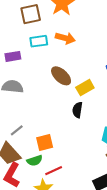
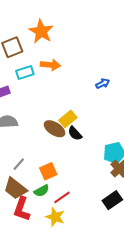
brown ellipse: (61, 76) -> (55, 129), moved
yellow rectangle: (85, 88) -> (68, 119), moved
black semicircle: (77, 110) -> (75, 133), turned -42

